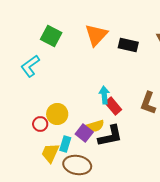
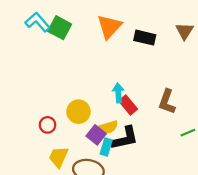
cyan L-shape: (30, 66) -> (38, 22), moved, turned 85
yellow circle: (57, 114) -> (78, 112), moved
cyan rectangle: (65, 144) -> (106, 147), moved

